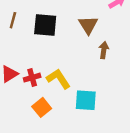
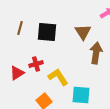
brown arrow: (104, 50) -> (96, 53), size x1.5
red cross: (32, 78) -> (36, 64), moved

